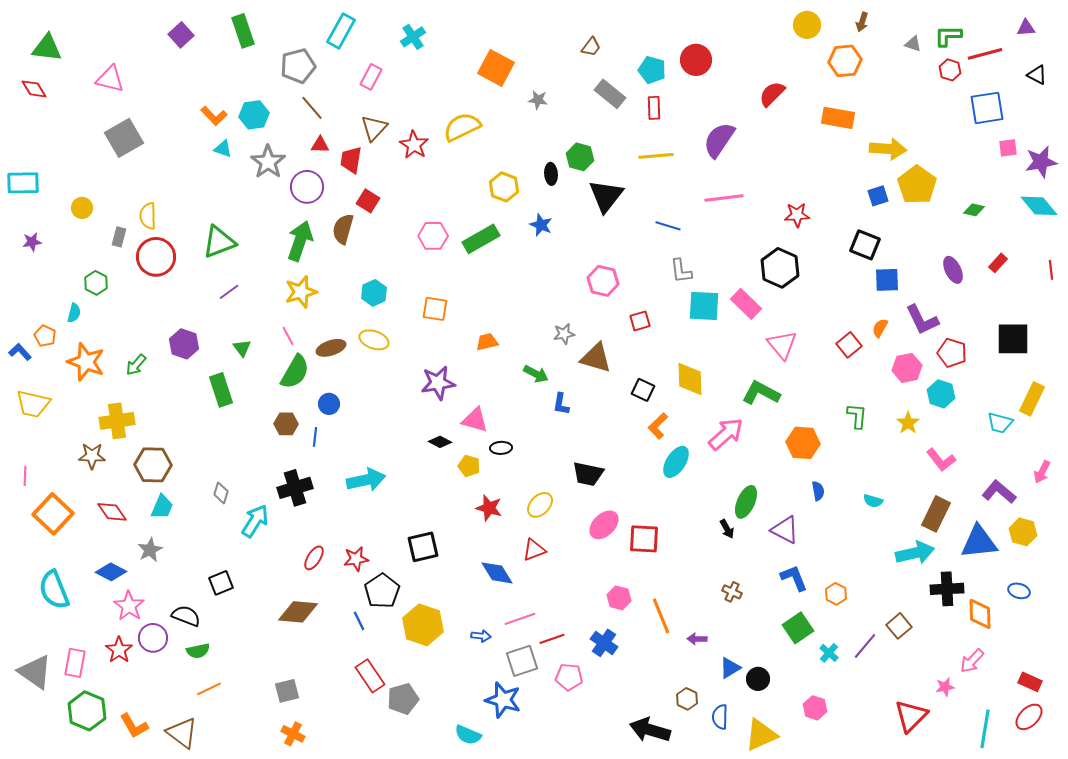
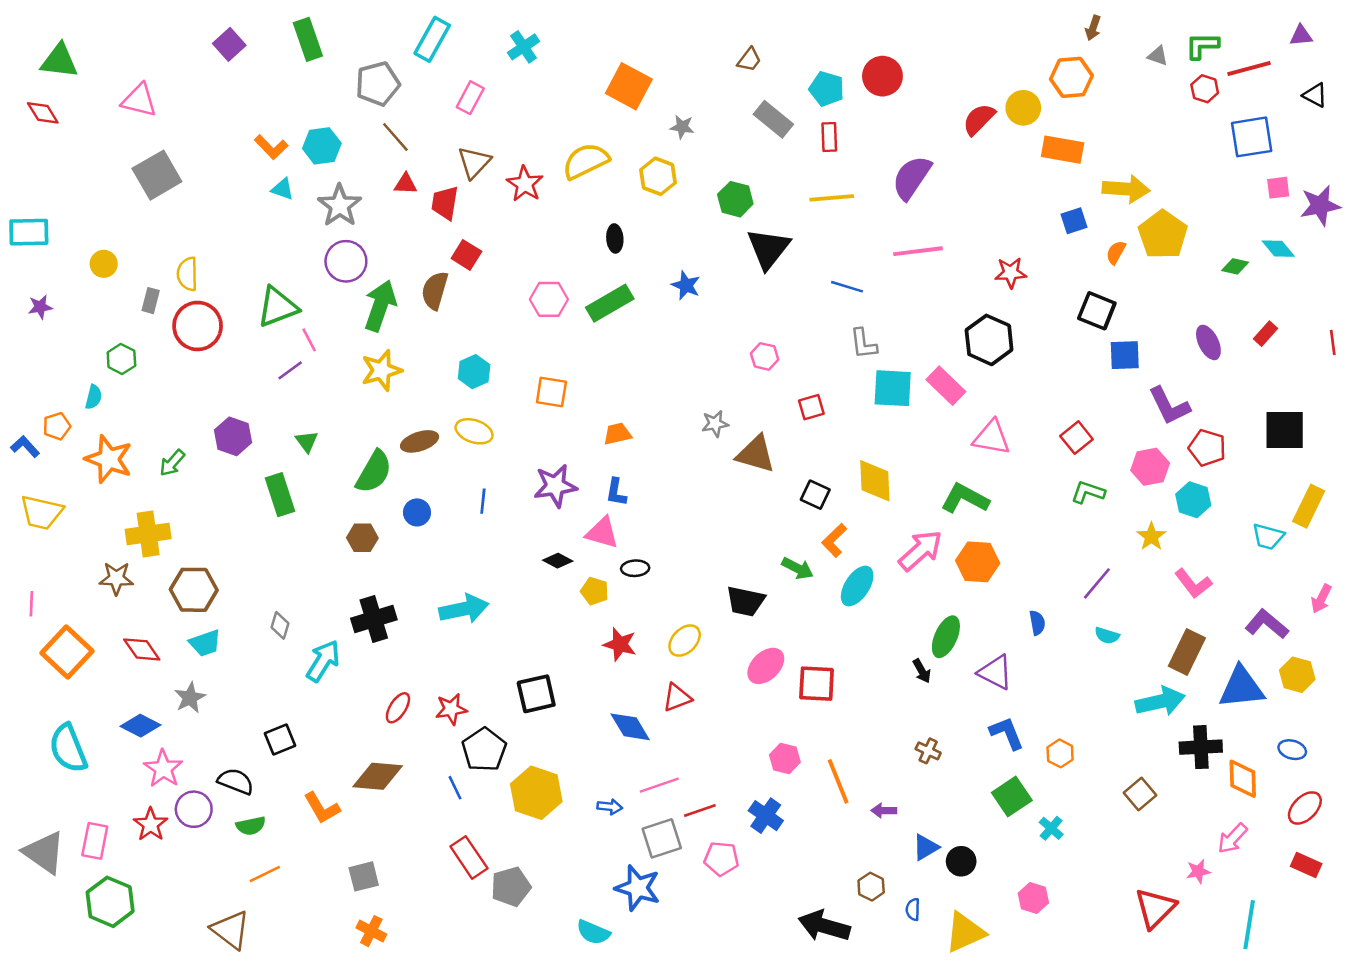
yellow circle: (807, 25) -> (1023, 108), moved
black ellipse: (551, 174) -> (615, 238), moved
purple circle: (307, 187) -> (346, 261), moved
yellow hexagon: (504, 187) -> (658, 176), moved
blue square: (878, 196) -> (1074, 221), moved
cyan diamond: (1039, 206) -> (1278, 249), moved, size x0.7
pink hexagon: (603, 281) -> (765, 356), size x0.7
orange semicircle: (880, 328) -> (1116, 252), moved
orange pentagon: (45, 336) -> (57, 426), turned 30
pink line: (288, 336) -> (309, 340), moved
pink triangle: (782, 345) -> (992, 438), turned -40
green arrow: (536, 374) -> (797, 568), moved
blue L-shape: (561, 404) -> (616, 492), moved
green L-shape: (857, 416) -> (1088, 492), moved, turned -76
blue line: (315, 437) -> (483, 501), moved
orange hexagon: (803, 443) -> (978, 562), moved
cyan trapezoid: (162, 507) -> (205, 643), turned 48
purple line: (865, 646) -> (1097, 583), moved
blue semicircle: (720, 717) -> (913, 909), size x0.7
red ellipse: (1029, 717) -> (1305, 808), moved
orange L-shape: (134, 726) -> (322, 808), moved

